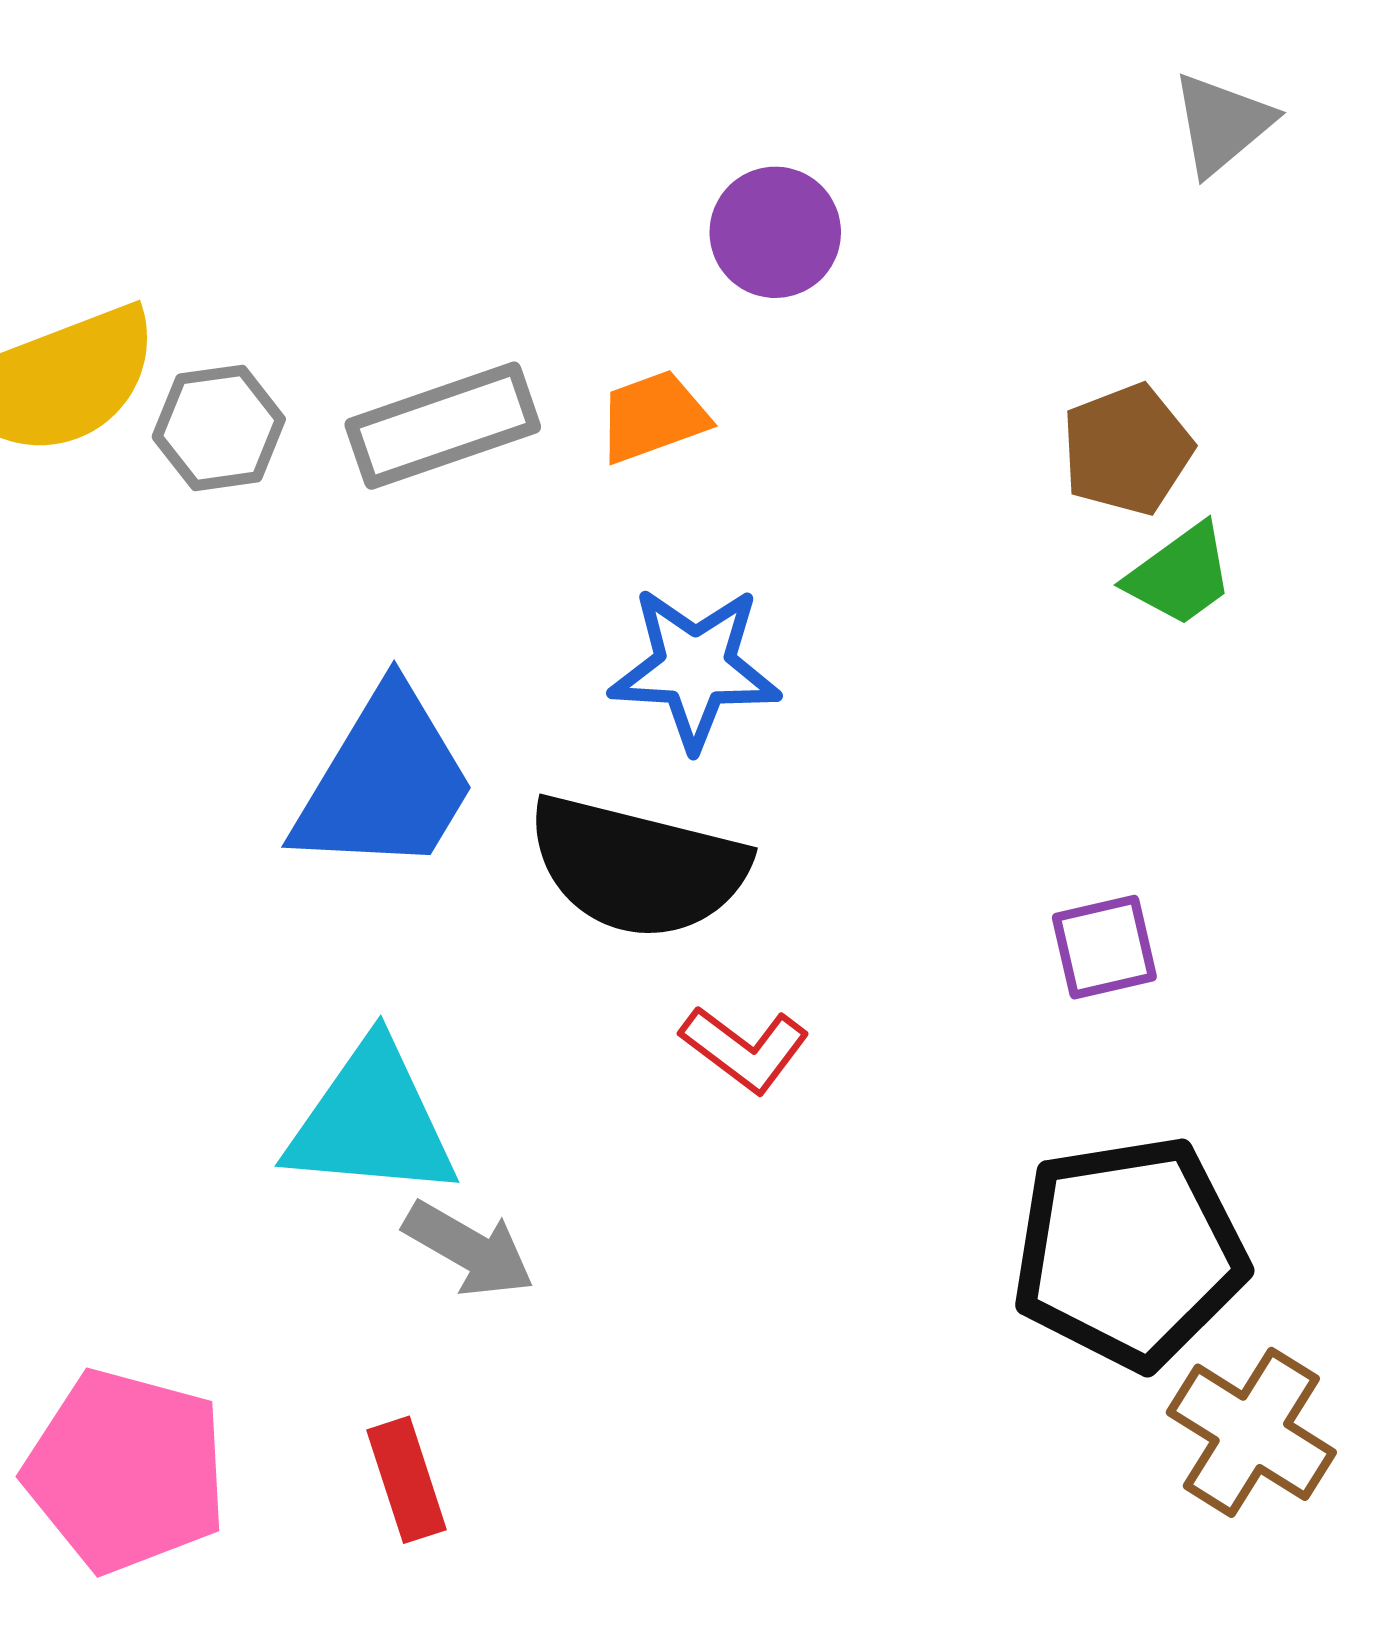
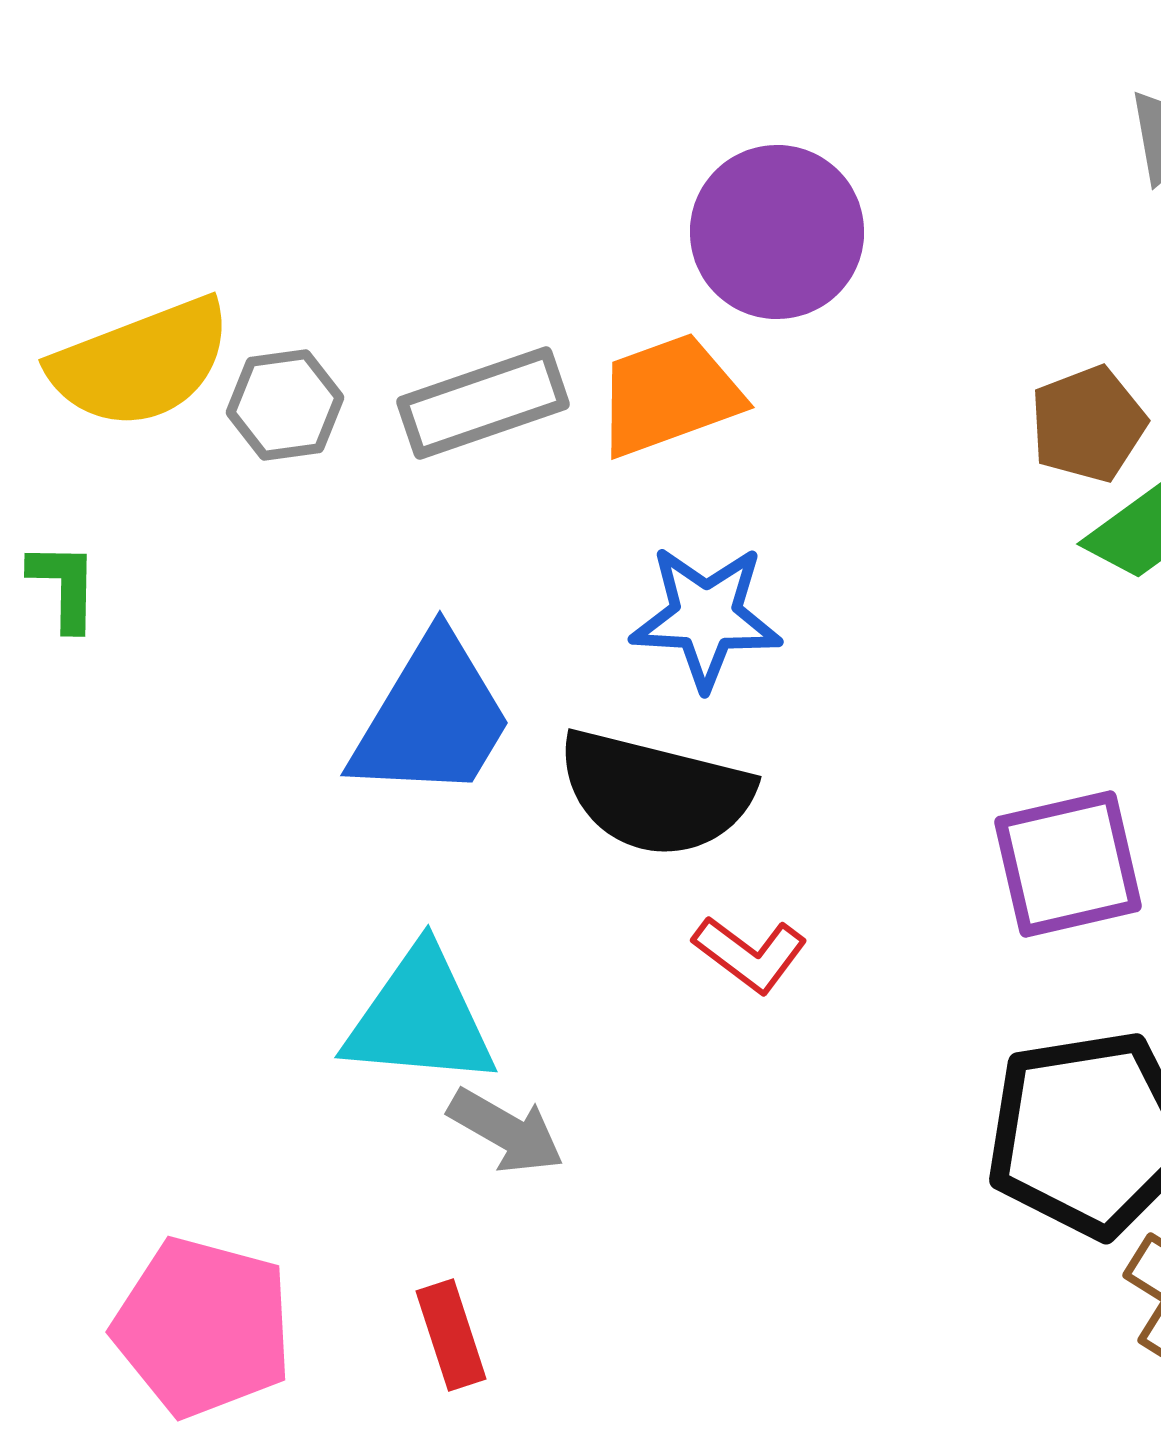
purple circle: (775, 232) -> (777, 232), size x1.5
orange trapezoid: (653, 417) -> (669, 395), size x1.5
purple square: (1104, 947) -> (1068, 864), size x1.6

